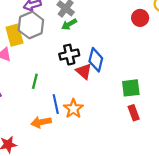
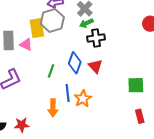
black cross: (69, 55) -> (96, 38), moved
blue diamond: (96, 60) -> (75, 63), moved
red rectangle: (134, 113) -> (140, 116), moved
orange arrow: (41, 122) -> (53, 108), turned -84

